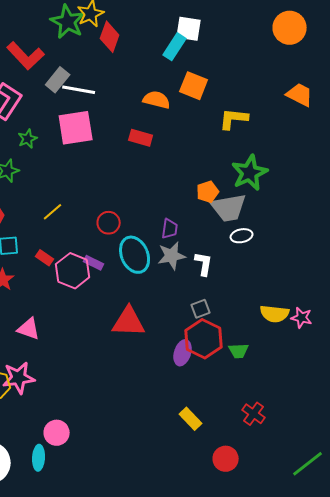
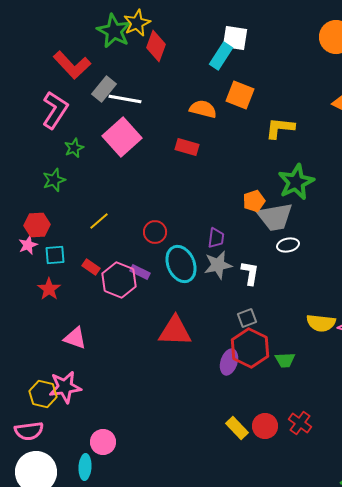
pink square: (76, 128) -> (122, 137), turned -33
red circle: (226, 459) -> (265, 426), moved

